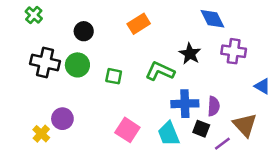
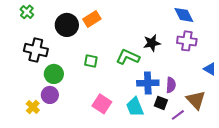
blue diamond: (212, 19) -> (184, 15), moved
orange rectangle: (139, 24) -> (92, 19), moved
black circle: (84, 31) -> (67, 25), size x1.5
black star: (190, 54) -> (152, 43), turned 30
green circle: (77, 65) -> (54, 74), moved

